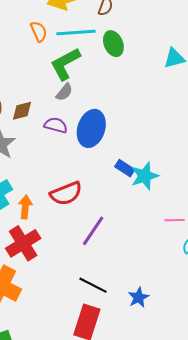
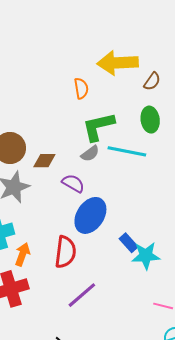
cyan line: (76, 33) -> (127, 151), moved
blue ellipse: (91, 128) -> (90, 215), moved
red semicircle: (66, 194) -> (65, 252), turned -76

